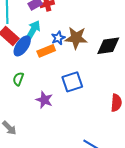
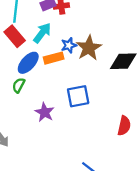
brown star: (76, 38) -> (89, 48), turned 30
blue ellipse: (22, 46) -> (28, 63), moved

